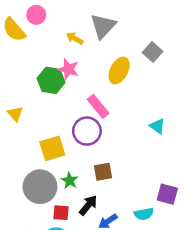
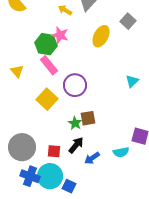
pink rectangle: (98, 106) -> (49, 65), moved
cyan triangle: (157, 126) -> (132, 81), turned 40
yellow square: (52, 148) -> (47, 99), turned -30
green star: (70, 181) -> (75, 123), moved
gray circle: (40, 187) -> (22, 147), moved

